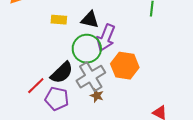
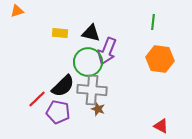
orange hexagon: (125, 66) -> (160, 59), moved
gray cross: (91, 77) -> (92, 90), turned 36

